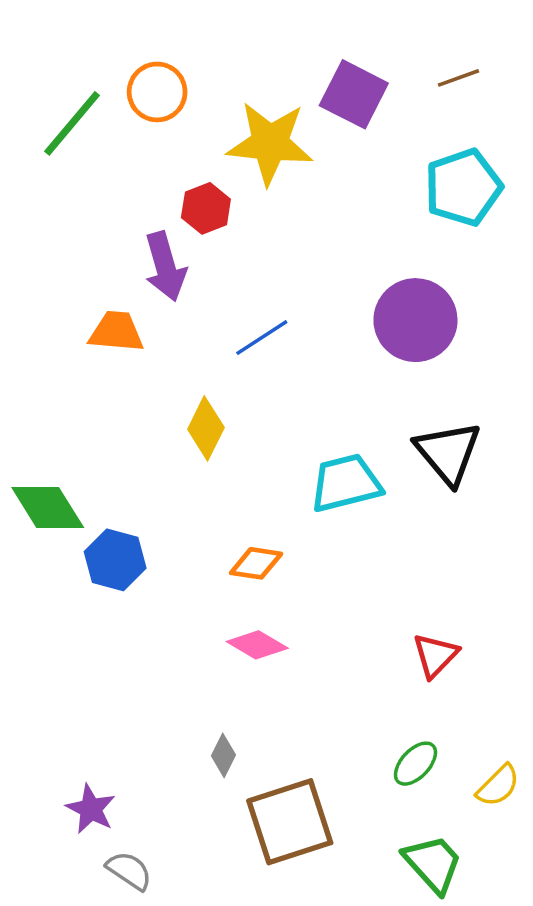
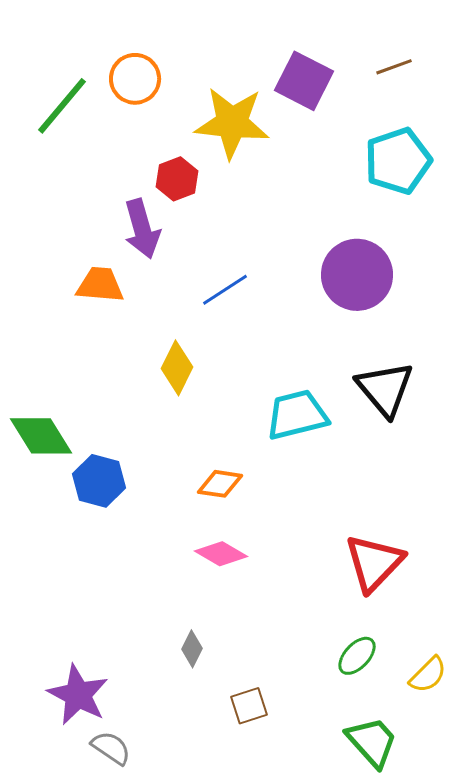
red triangle: (435, 655) -> (374, 563), size x1.5
purple star: (91, 809) -> (78, 695), size x1.4
brown square: (290, 822) -> (249, 706), size x0.5

